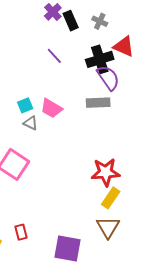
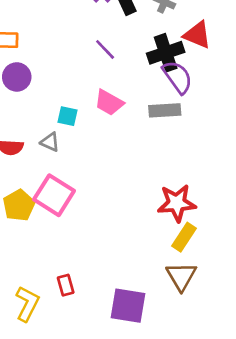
cyan square: (25, 105) -> (68, 116), turned 35
pink trapezoid: (51, 108) -> (109, 103), moved
gray triangle: (31, 123) -> (50, 142), moved

